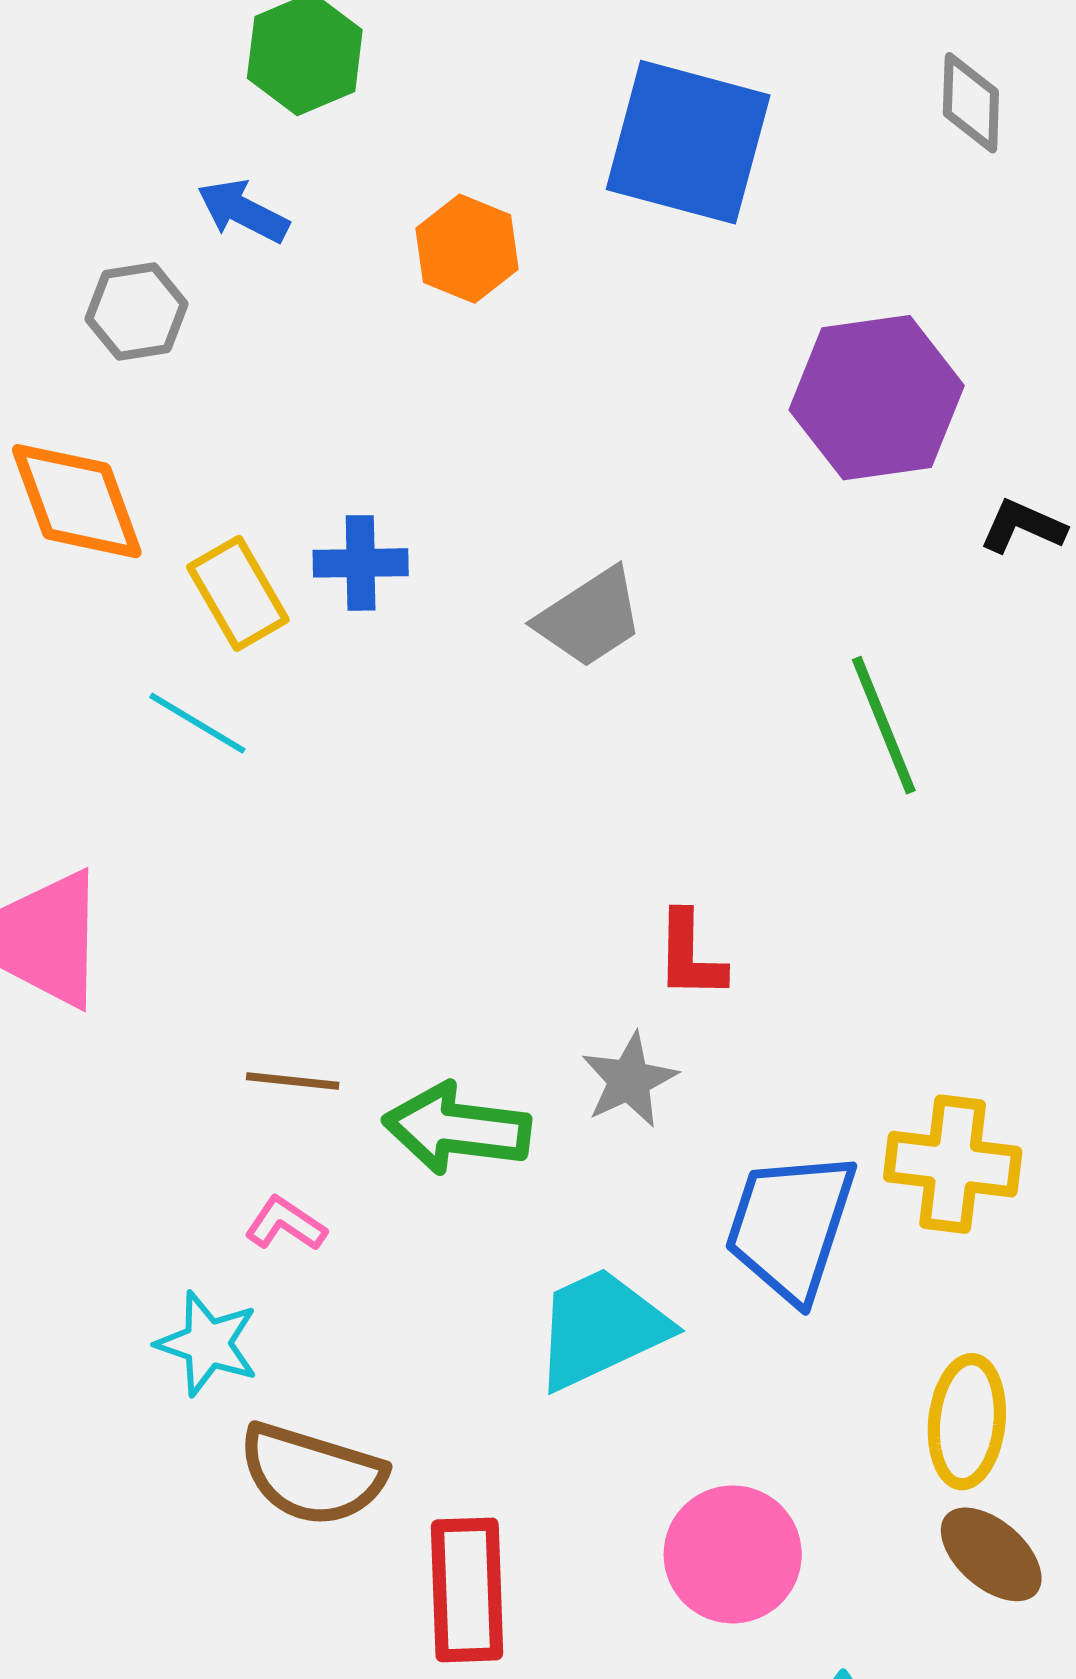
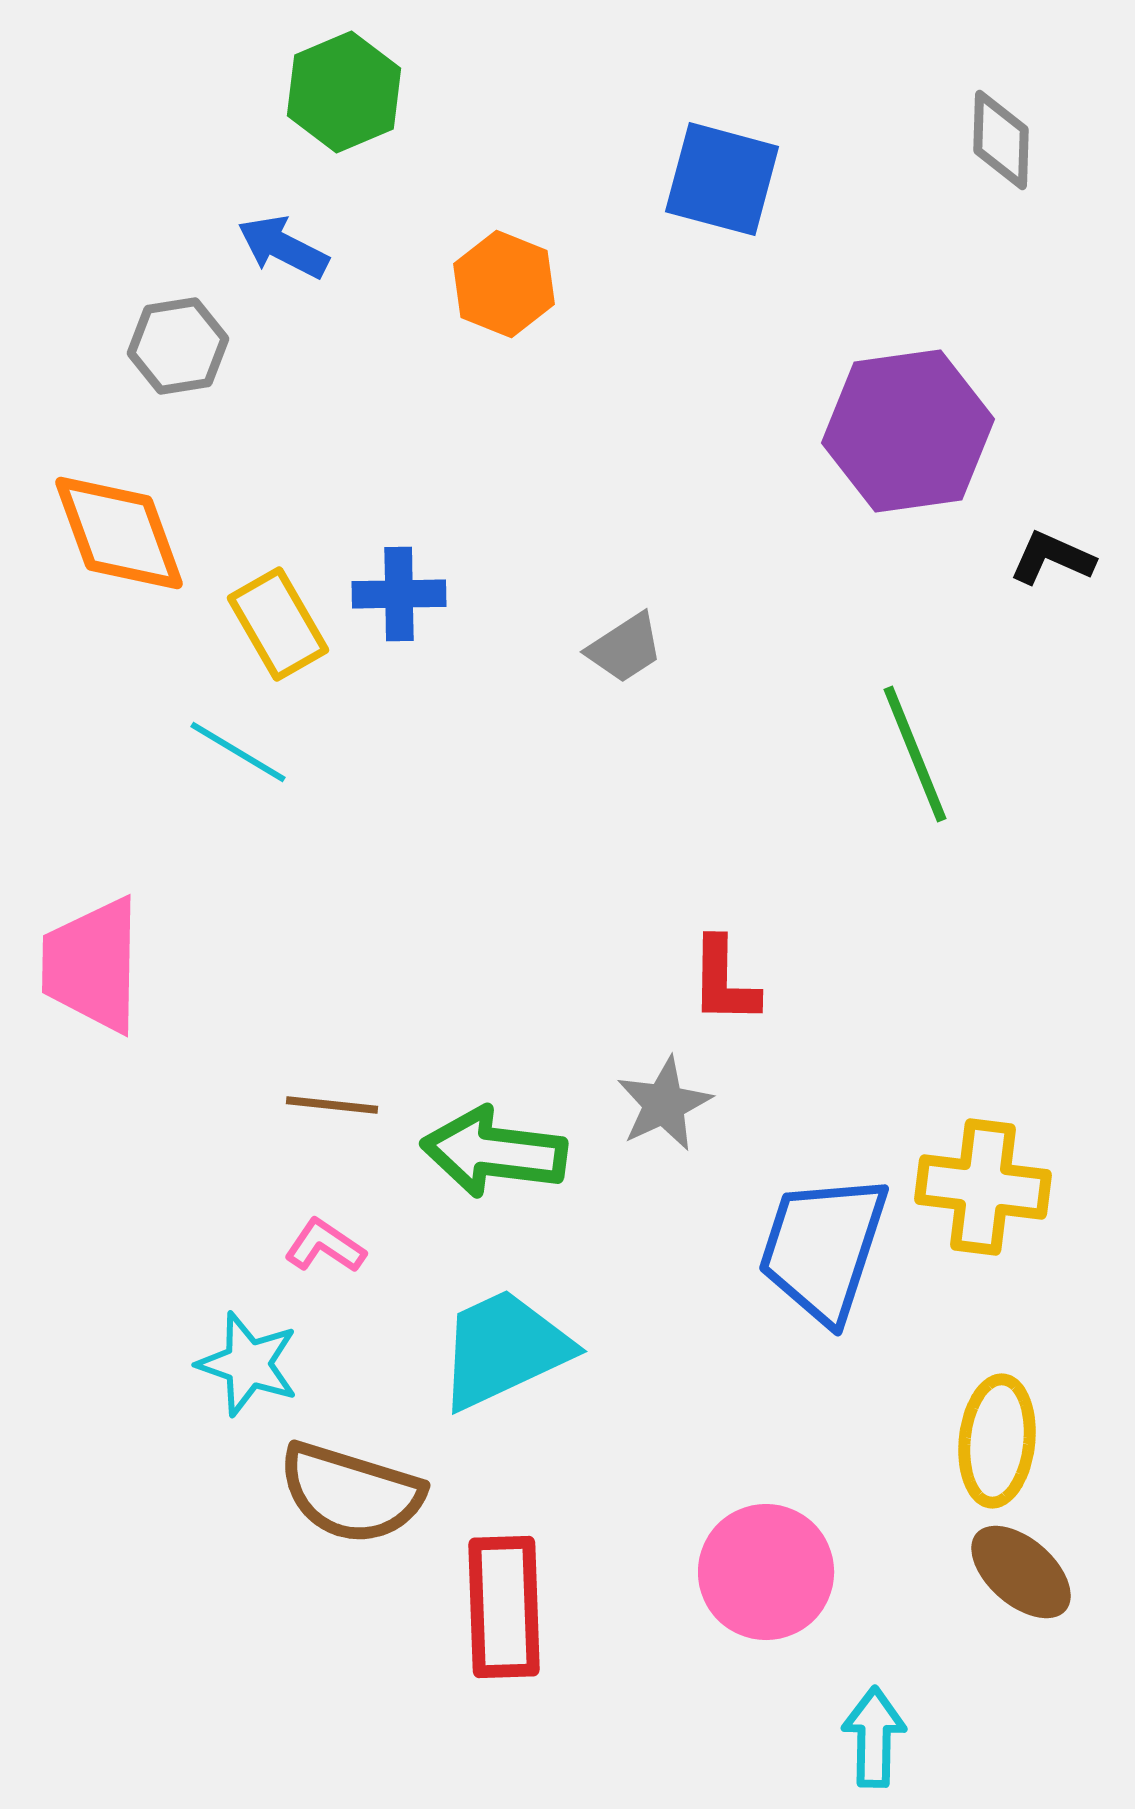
blue square: (688, 142) -> (722, 179), size x0.7
gray trapezoid: (590, 618) -> (625, 648), size x0.7
cyan trapezoid: (601, 1328) -> (504, 1349), moved

